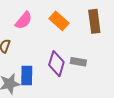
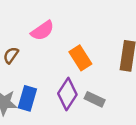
orange rectangle: (59, 21) -> (80, 58), moved

